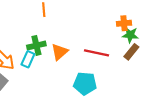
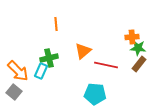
orange triangle: (60, 52) -> (83, 51), moved

